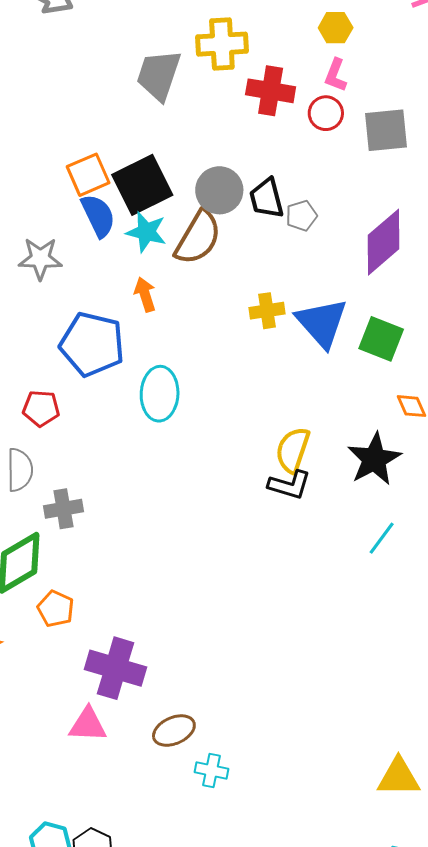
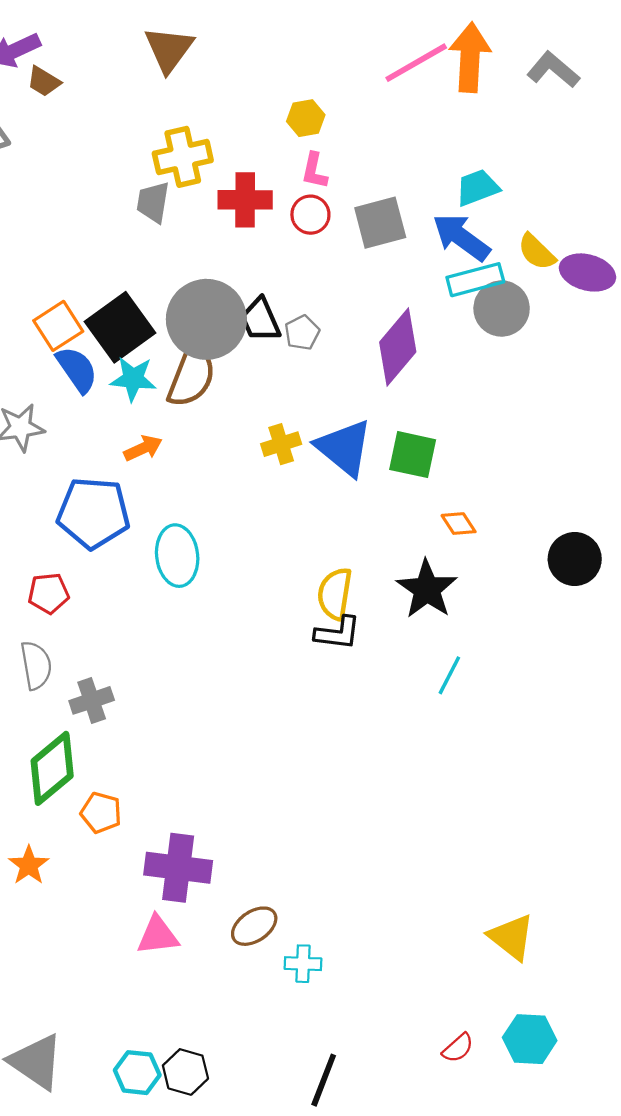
gray trapezoid: (159, 75) -> (153, 202), moved, size x0.7
gray circle: (219, 190) -> (206, 319), size x1.5
orange arrow: (145, 294) -> (143, 448), turned 92
yellow triangle: (398, 777) -> (511, 937), turned 48

